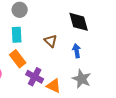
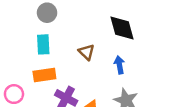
orange rectangle: (18, 59) -> (44, 75), turned -60

